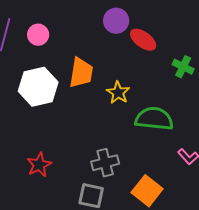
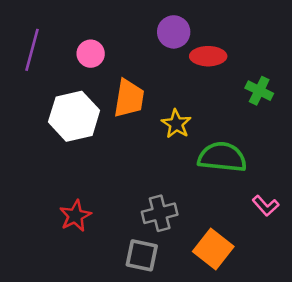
pink circle: (38, 35) -> (91, 54), moved
red ellipse: (143, 40) -> (208, 56), turned -36

